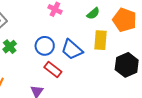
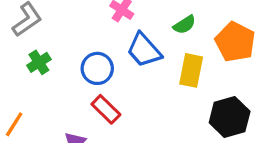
blue trapezoid: (72, 50) -> (144, 50), moved

